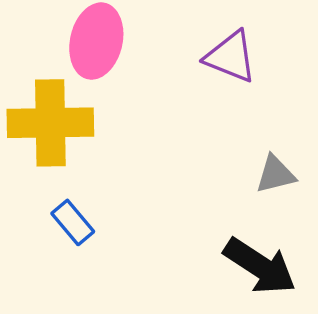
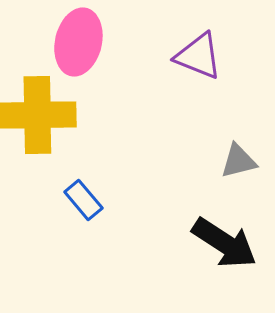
blue rectangle: (73, 222) -> (83, 200), moved

